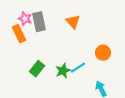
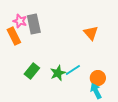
orange triangle: (73, 22) -> (91, 33), moved
orange circle: (103, 53) -> (98, 78), moved

